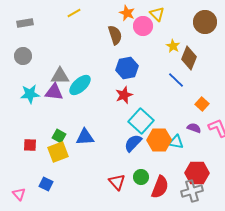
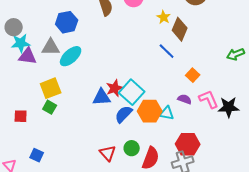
blue hexagon: (127, 68) -> (67, 22), moved
purple triangle: (54, 92) -> (28, 56), moved
cyan star: (30, 94) -> (21, 43), moved
red star: (124, 95) -> (115, 88), moved
blue triangle: (85, 137) -> (102, 97), moved
yellow square: (58, 152) -> (51, 88), moved

